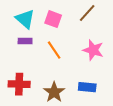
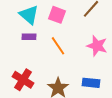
red cross: (19, 84) -> (23, 80), turned 30

